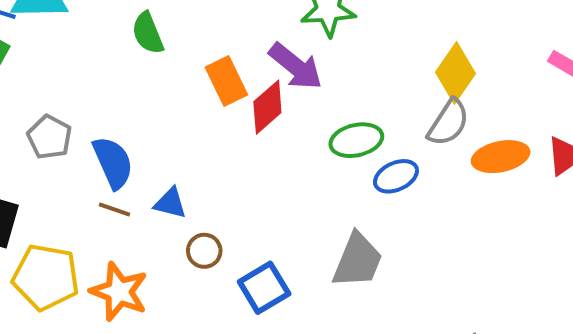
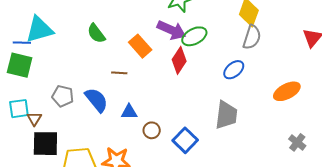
red diamond: (267, 107) -> (179, 60), moved
green ellipse: (356, 140) -> (194, 36), moved
orange ellipse: (501, 157) -> (287, 91), moved
brown line: (114, 210) -> (119, 73), moved

